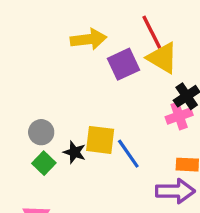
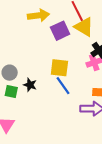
yellow square: (100, 140) -> (59, 68), moved
green square: (44, 163) -> (11, 92), turned -32

